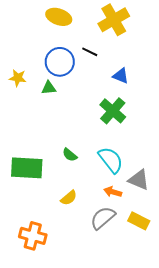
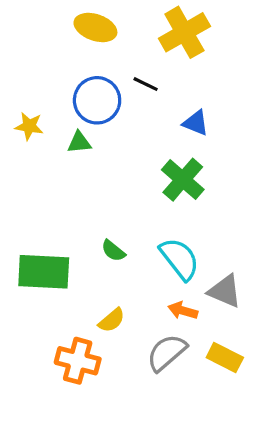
orange cross: (33, 236) -> (78, 361), moved

